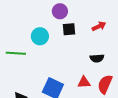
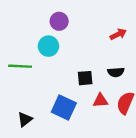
purple circle: (60, 11) -> (59, 21), moved
black square: (69, 29) -> (85, 78), moved

